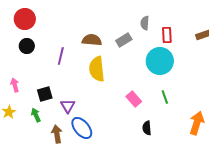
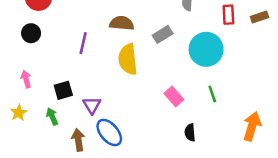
red rectangle: (167, 35) -> (228, 15), moved
gray rectangle: (124, 40) -> (163, 34), moved
black circle: (27, 46) -> (31, 33), moved

